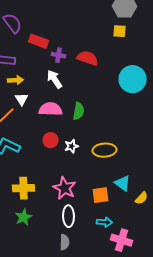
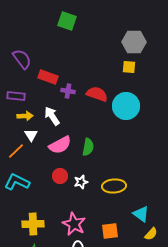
white arrow: (54, 79) -> (52, 116), moved
cyan circle: (132, 79) -> (126, 106), moved
pink semicircle: (50, 109) -> (60, 145), turned 150
cyan triangle: (122, 183) -> (141, 214), moved

